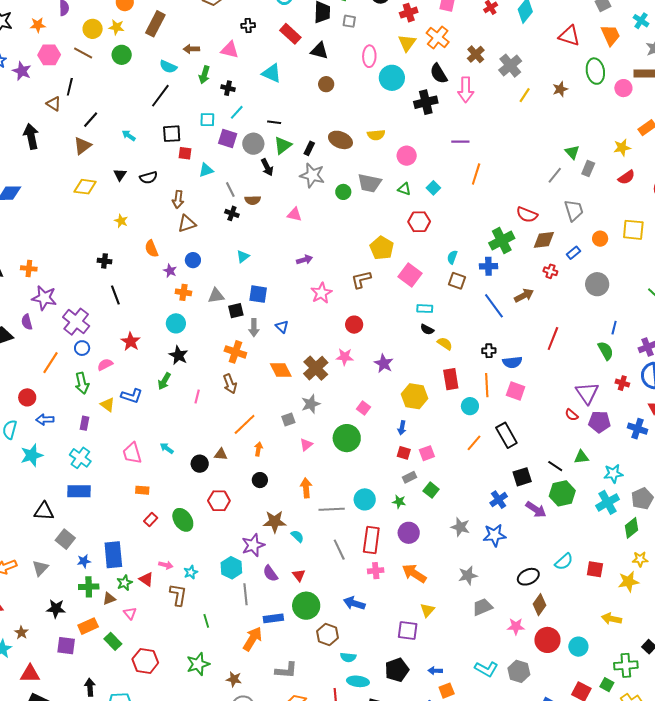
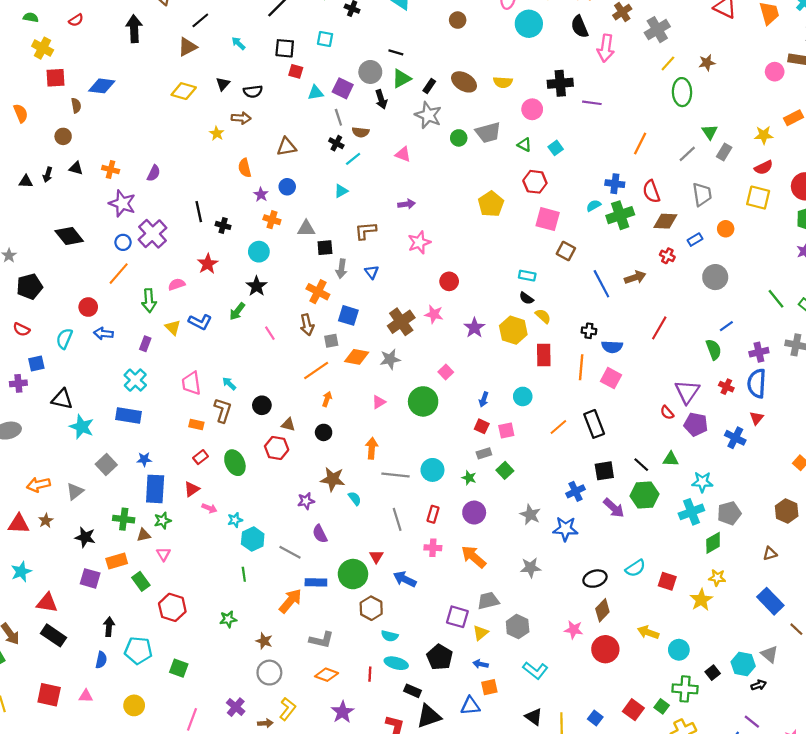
green ellipse: (595, 71) -> (682, 92), moved
black cross: (426, 102) -> (560, 83), moved
cyan line: (237, 112) -> (353, 159), moved
purple square: (228, 138) -> (343, 88), moved
orange line: (476, 174) -> (640, 143), moved
gray trapezoid: (369, 183) -> (488, 133), turned -35
brown arrow: (178, 199) -> (241, 118), moved, turned -102
red semicircle: (527, 215) -> (651, 191), turned 40
yellow square: (633, 230) -> (758, 198), moved
cyan semicircle: (452, 257) -> (594, 206), moved, turned 32
black cross: (104, 261) -> (223, 225), moved
blue cross: (488, 266) -> (615, 184), moved
pink square: (410, 275) -> (548, 219), moved, turned -30
brown L-shape: (361, 279) -> (366, 231), moved
blue square: (258, 294) -> (348, 315), moved
purple semicircle: (27, 322) -> (154, 173), moved, turned -147
blue line: (614, 328) -> (726, 326), turned 32
blue circle: (82, 348) -> (123, 242), moved
orange diamond: (281, 370) -> (357, 357), moved, turned -60
pink line: (197, 396) -> (270, 333), turned -56
yellow hexagon: (415, 396) -> (513, 330), moved
cyan circle: (470, 406) -> (523, 396), moved
gray square: (288, 419) -> (331, 341), moved
brown triangle: (221, 454) -> (288, 425), moved
cyan star: (32, 455) -> (82, 427), moved, turned 30
black triangle: (44, 511) -> (62, 399), moved
red rectangle: (371, 540) -> (433, 514), size x0.6
purple star: (253, 545) -> (306, 501), size x0.7
blue star: (84, 561) -> (144, 459), moved
cyan hexagon: (231, 568) -> (253, 539), moved
red triangle: (299, 575) -> (376, 556), moved
red triangle: (146, 579) -> (192, 489), moved, turned 42
yellow star: (628, 582) -> (701, 600), turned -30
gray line: (246, 594) -> (290, 552), turned -65
brown L-shape: (178, 595) -> (223, 410), moved
gray trapezoid: (482, 607) -> (488, 601), moved
yellow triangle: (427, 610) -> (481, 633), moved
yellow arrow: (612, 619) -> (648, 632), moved
brown star: (21, 633) -> (46, 521), moved
cyan circle: (578, 647) -> (679, 650), moved
green star: (198, 664) -> (228, 619), size x0.7
black pentagon: (397, 670) -> (440, 657), turned -30
gray hexagon: (519, 671) -> (518, 627), moved

